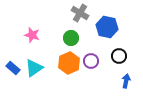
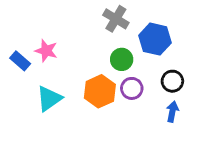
green circle: (71, 38) -> (122, 59), moved
blue rectangle: (13, 68) -> (20, 61), moved
blue arrow: (126, 81) -> (172, 112), moved

